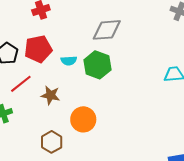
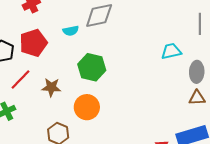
cyan semicircle: (69, 61) -> (71, 31), moved
green hexagon: (97, 65) -> (92, 67), moved

